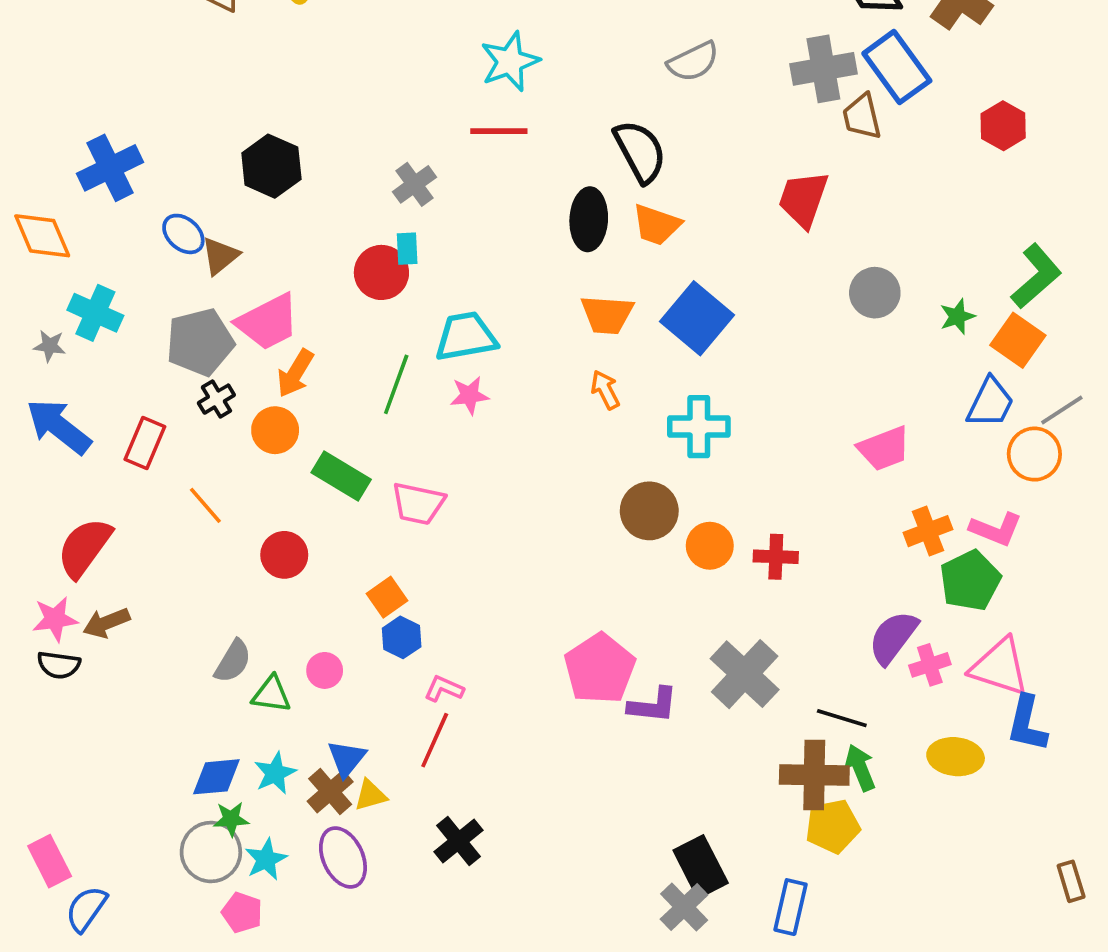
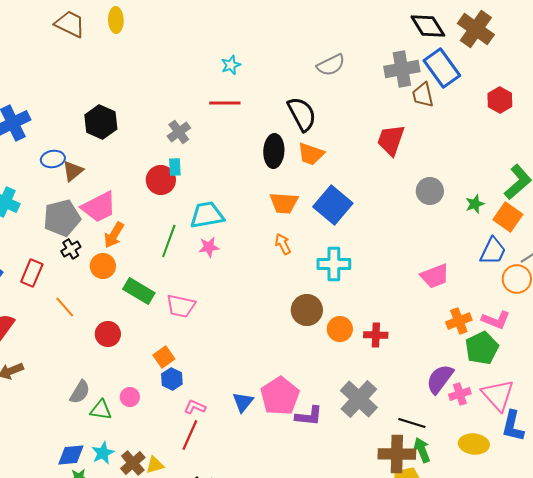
cyan star: (510, 62) -> (231, 65), size x0.6
blue ellipse: (183, 234) -> (53, 159), turned -50
pink triangle: (1000, 667) -> (498, 395), turned 30
blue triangle: (347, 758) -> (243, 402), moved

